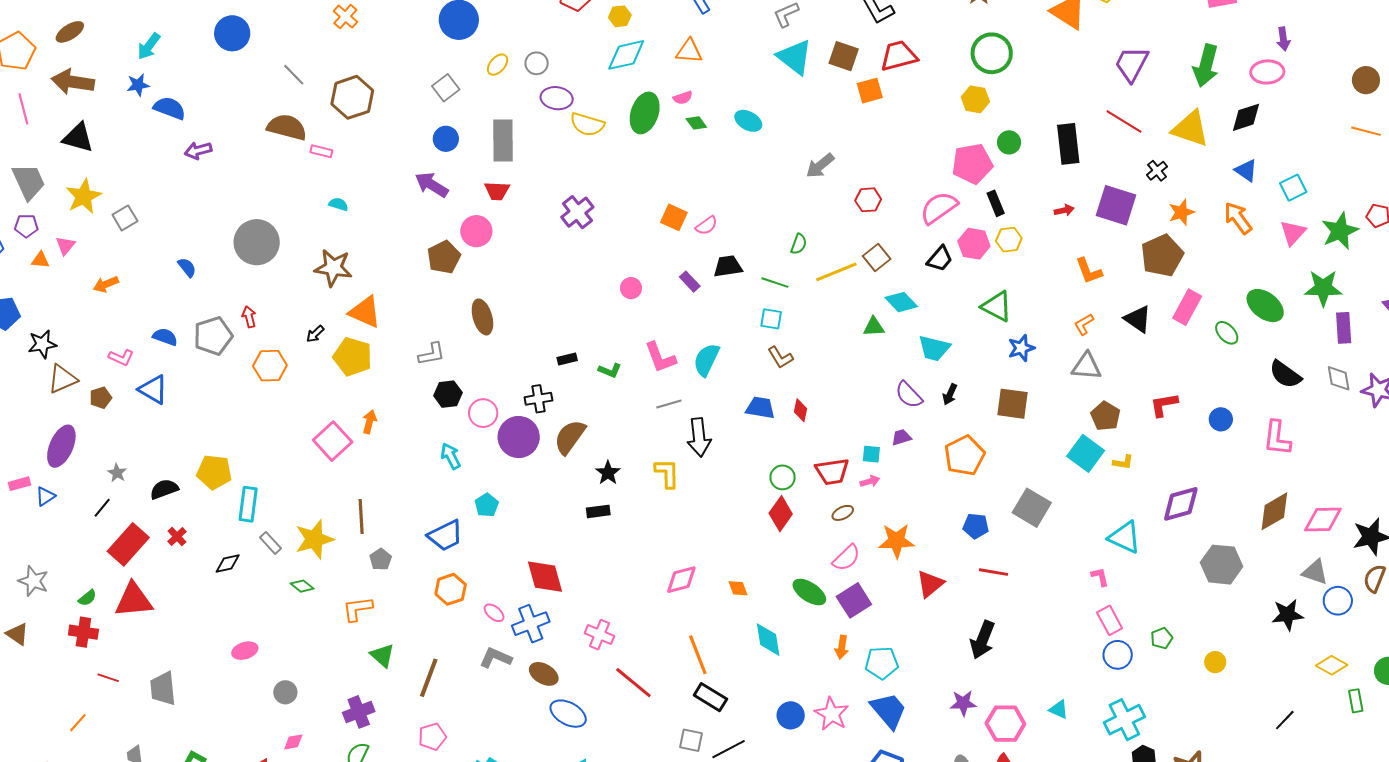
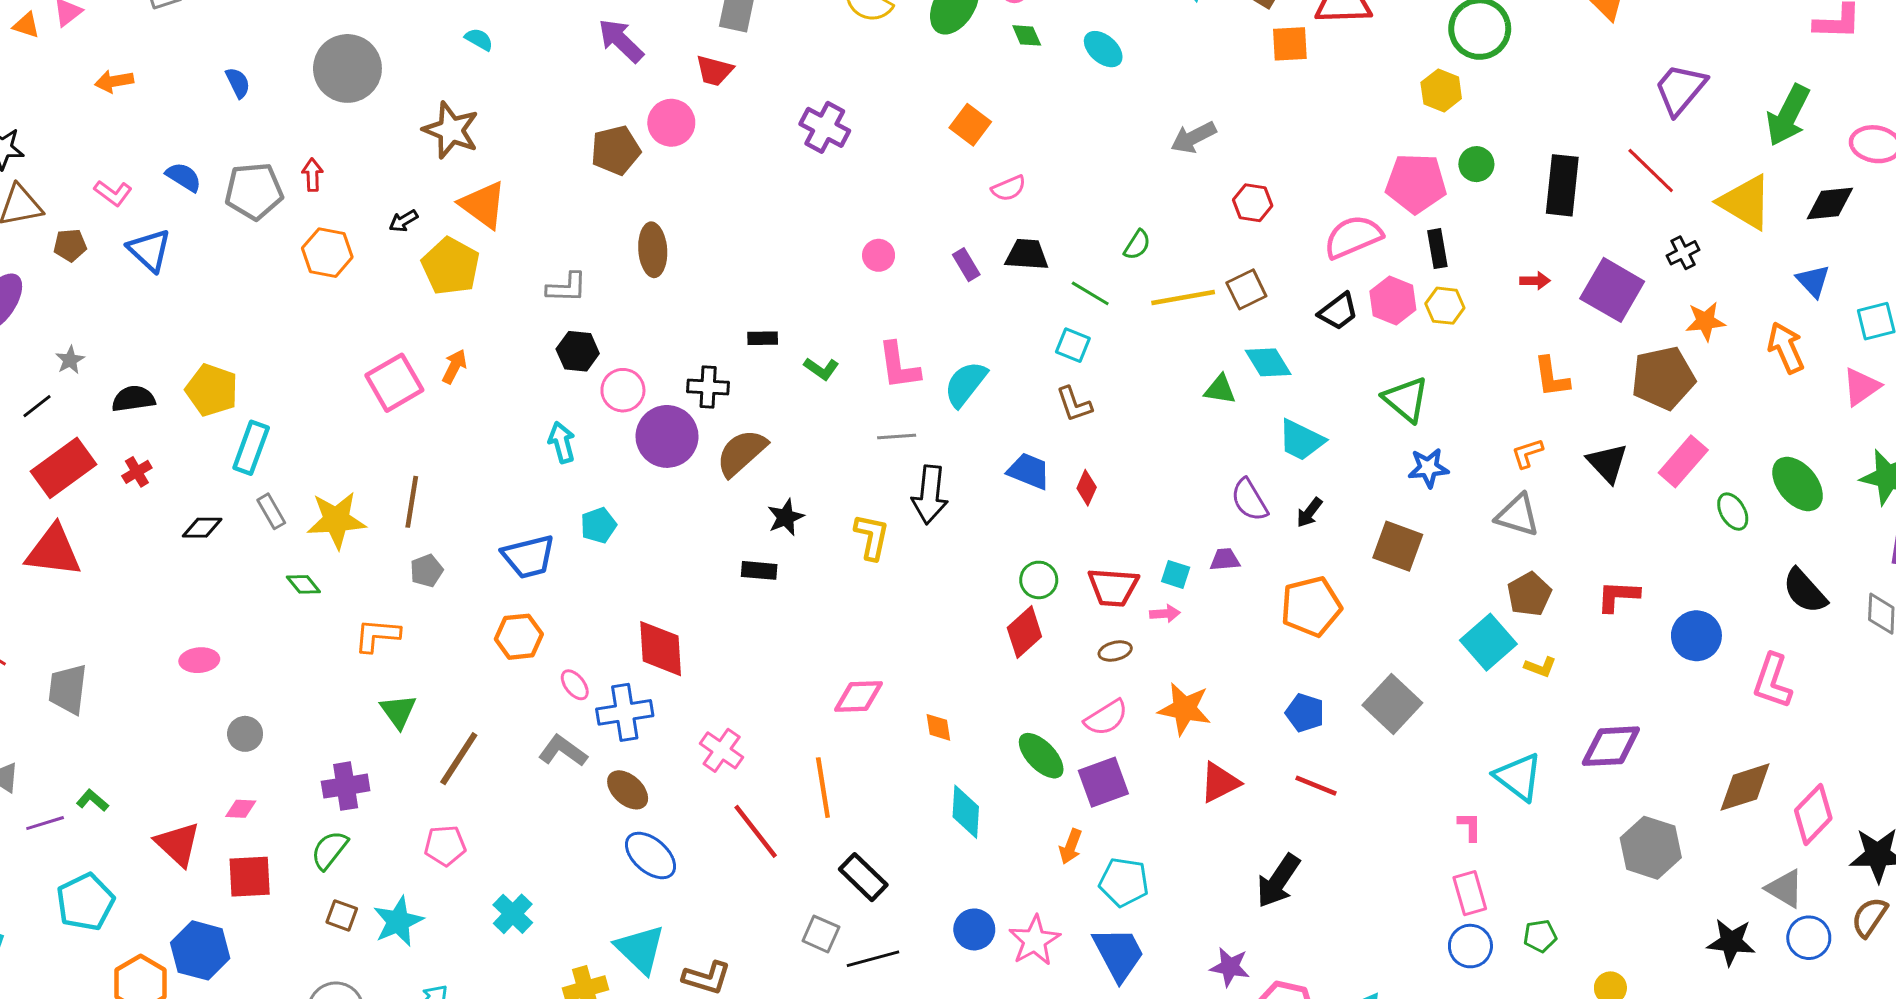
purple cross: (577, 212) -> (825, 127), turned -36
orange square: (674, 217) -> (970, 125), moved
blue circle: (1221, 419) -> (1696, 636), size x1.4
pink diamond: (1323, 519) -> (1813, 814), turned -57
orange line: (698, 655) -> (823, 788), moved

